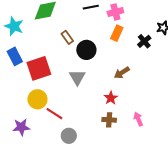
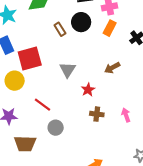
black circle: (86, 50) -> (81, 22), moved
red star: (111, 98) -> (88, 90), moved
yellow circle: (37, 99) -> (15, 81), moved

